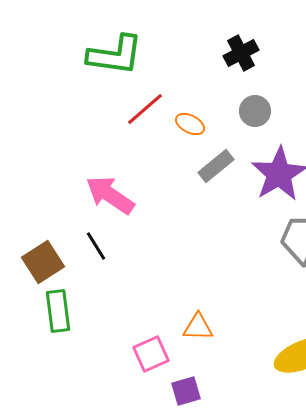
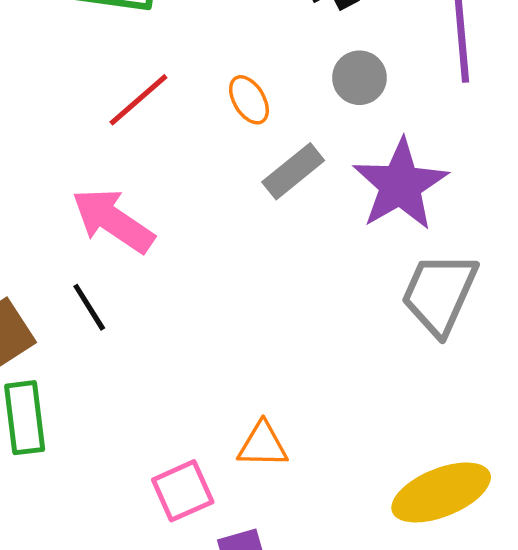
red line: (145, 109) -> (138, 100), moved
orange ellipse: (190, 124) -> (249, 100), turned 32

